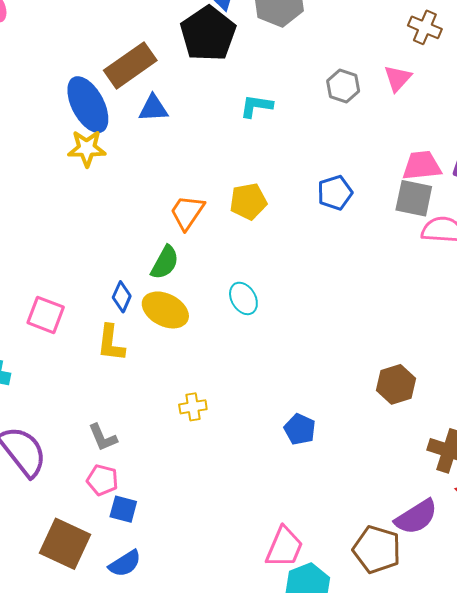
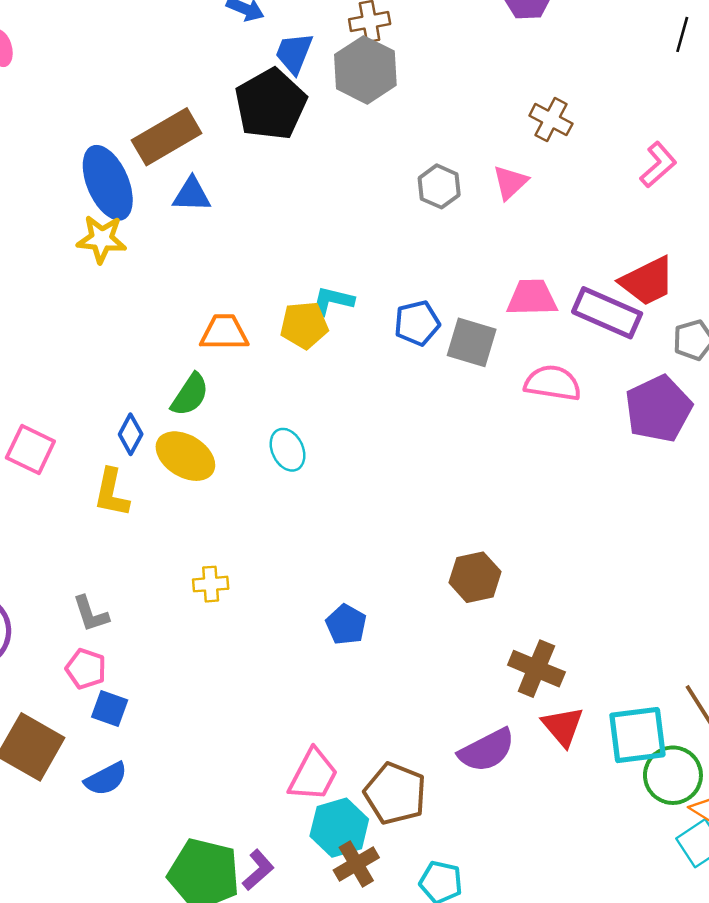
cyan L-shape: (256, 106) -> (332, 301), moved
gray square: (414, 198) -> (472, 342), moved
orange trapezoid: (187, 212) -> (224, 332), turned 51
brown pentagon: (377, 550) -> (395, 794), moved

